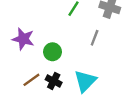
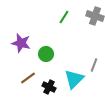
gray line: (95, 38) -> (94, 65), moved
black cross: (54, 81) -> (49, 87), moved

